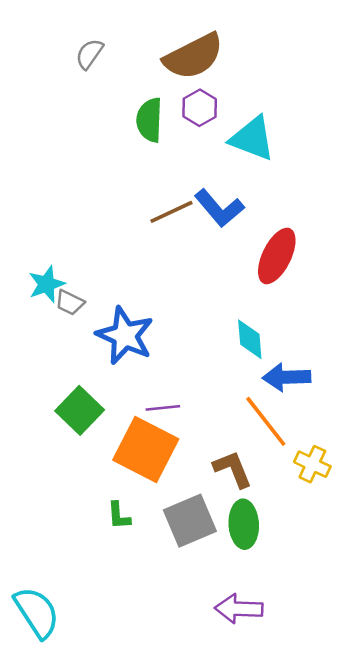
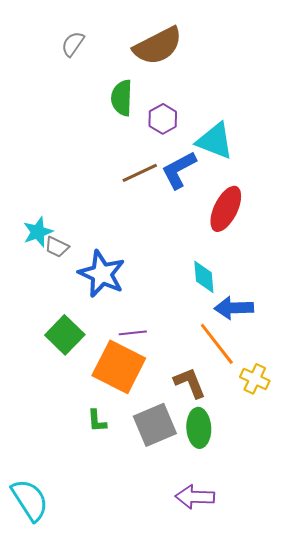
purple hexagon: (200, 108) -> (163, 119), moved
cyan triangle: (252, 138) -> (215, 141), moved
blue L-shape: (219, 208) -> (179, 170), turned 102

